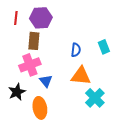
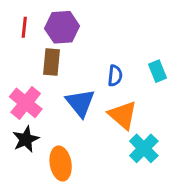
pink cross: (30, 65) -> (26, 103), moved, turned -30
orange triangle: (81, 76) -> (123, 115), turned 35
blue triangle: (46, 81) -> (80, 103), moved, size x1.5

